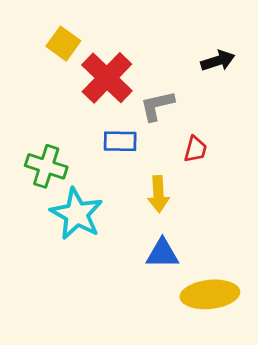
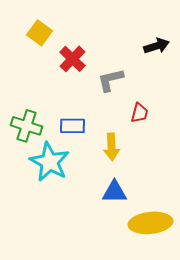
red cross: (107, 78) -> (72, 59), size x0.7
blue rectangle: (120, 141) -> (72, 126), moved

